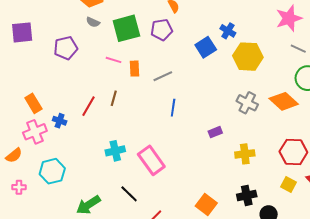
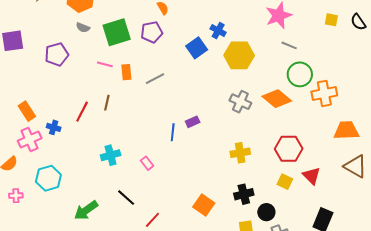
blue line: (173, 108) -> (173, 132), moved
purple rectangle: (215, 132) -> (193, 122), moved
pink rectangle: (151, 160) -> (147, 163), size x0.5

